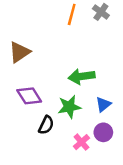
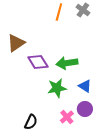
purple diamond: (29, 96) -> (38, 62), moved
blue triangle: (103, 104) -> (85, 86), turned -48
black semicircle: (46, 125) -> (31, 122), moved

